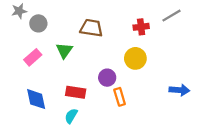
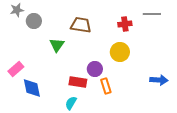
gray line: (172, 16) -> (152, 14), turned 30
pink rectangle: (33, 57) -> (16, 69), moved
red rectangle: (76, 92) -> (78, 82), moved
cyan semicircle: (71, 116) -> (71, 103), moved

